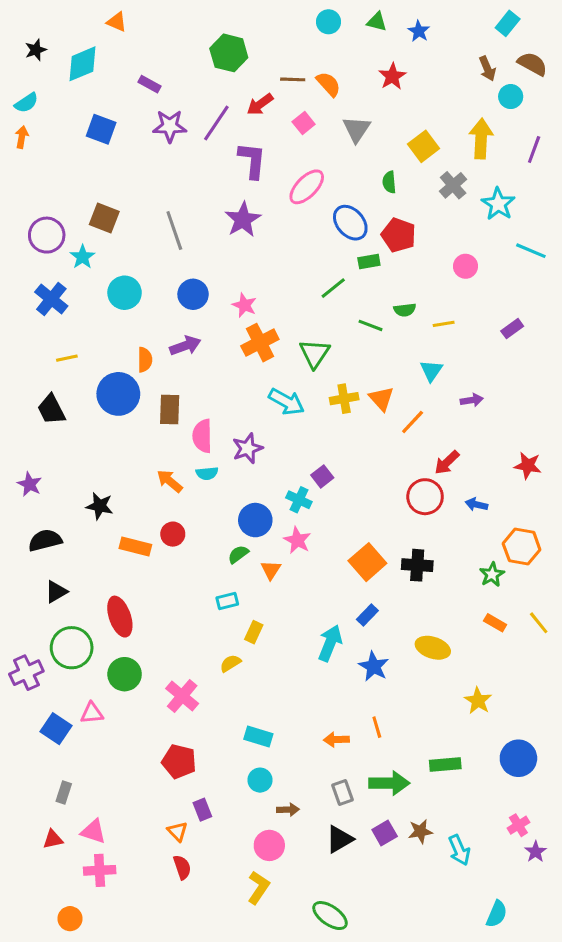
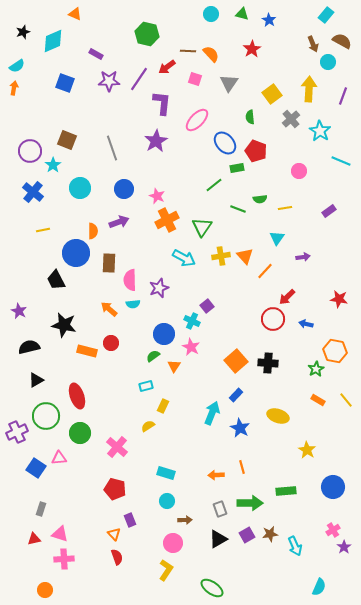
pink square: (304, 123) -> (195, 79), turned -32
black trapezoid: (51, 409) -> (56, 280), moved
black star: (100, 506) -> (64, 325), size x1.4

